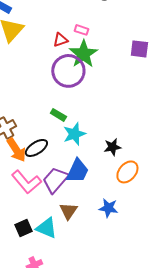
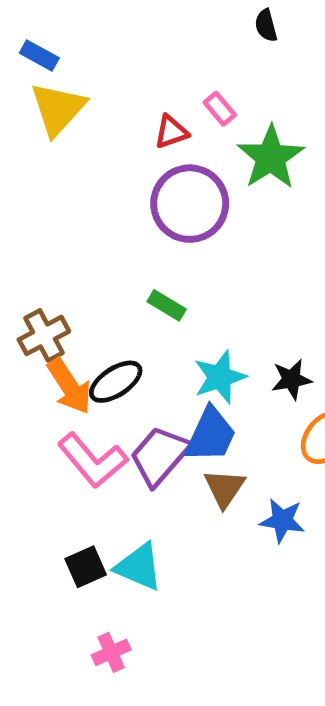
pink rectangle: (81, 30) -> (220, 109), turned 32
green star: (83, 54) -> (271, 157), moved
cyan star: (74, 134) -> (220, 377), moved
brown triangle: (68, 211) -> (224, 488), moved

